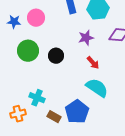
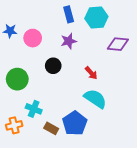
pink circle: (36, 18) -> (33, 38), moved
purple star: (86, 38) -> (69, 41), moved
green circle: (28, 51) -> (17, 79), moved

